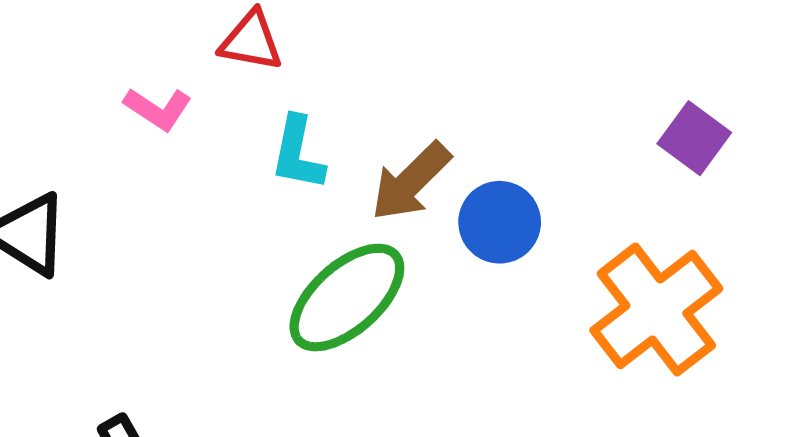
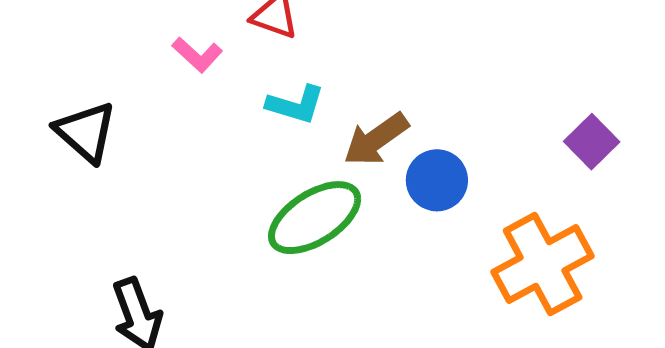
cyan L-shape: (298, 153) -> (296, 105), turned -94

